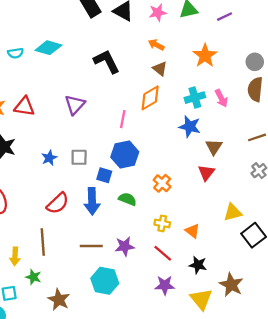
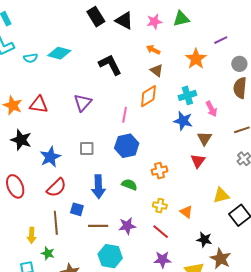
purple line: (225, 17) -> (221, 40), moved
pink arrow: (221, 98) -> (211, 109), moved
blue star: (49, 158) -> (50, 157), moved, size x1.5
blue square: (104, 175) -> (77, 209), moved
orange cross: (162, 183) -> (159, 171), turned 35
red semicircle: (58, 203) -> (56, 188), moved
black star: (198, 265) -> (204, 240), moved

